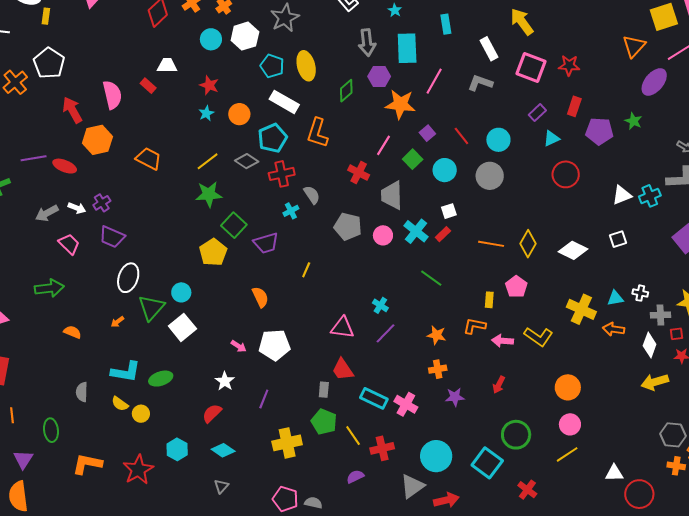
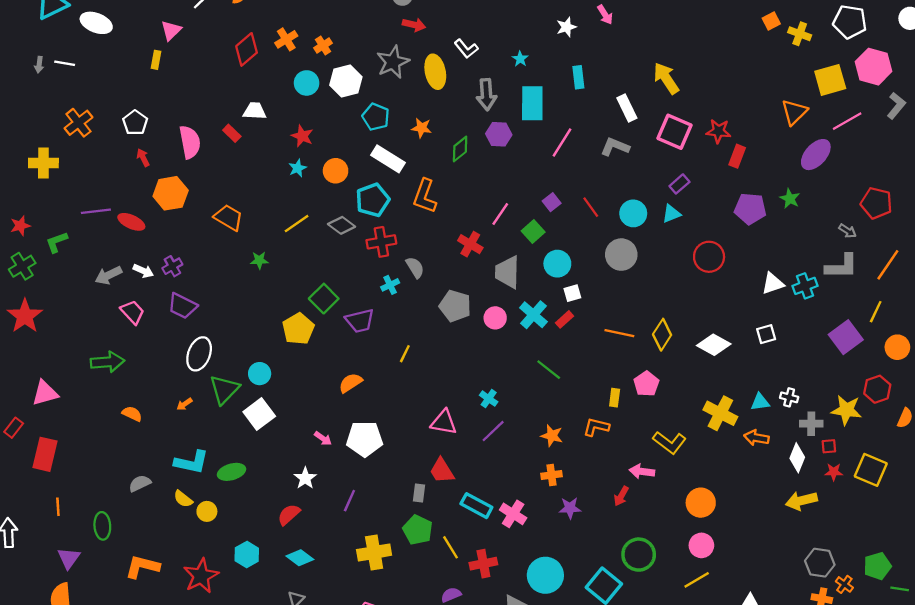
yellow rectangle: (46, 16) -> (156, 60), moved
white pentagon: (49, 63) -> (135, 123), moved, size x0.7
yellow ellipse: (306, 66) -> (435, 72), moved
orange star: (400, 104) -> (422, 128), moved, size x0.6
red rectangle: (574, 106) -> (737, 156), moved
red arrow: (72, 110) -> (143, 158), size x0.6
cyan triangle: (551, 139) -> (671, 214), moved
cyan circle: (445, 170) -> (557, 264), moved
green star: (209, 194) -> (259, 260), moved, size x0.6
orange semicircle: (260, 297) -> (351, 383), turned -100
pink arrow: (503, 341) -> (642, 471), moved
gray semicircle: (82, 392) -> (140, 483), turned 60

